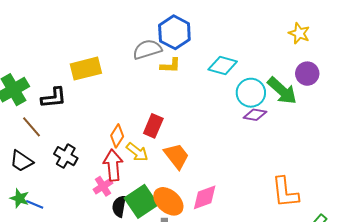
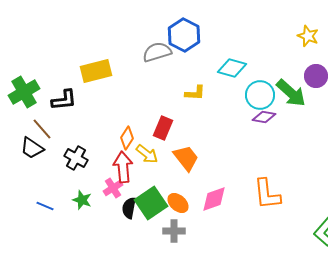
yellow L-shape: (170, 66) -> (195, 93), moved
black trapezoid: (21, 161) -> (32, 148), moved
orange L-shape: (285, 192) -> (267, 194), moved
green star: (19, 198) -> (82, 200), moved
orange ellipse: (168, 201) -> (178, 203), size x0.7

